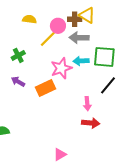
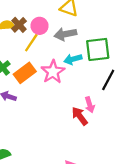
brown cross: (75, 19) -> (19, 25), moved, turned -32
orange rectangle: (46, 88) -> (25, 73), moved
red arrow: (91, 123) -> (80, 116), moved, turned -120

